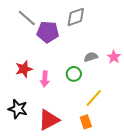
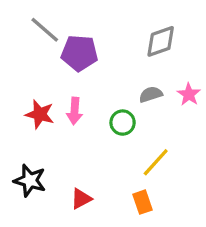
gray diamond: (76, 17) -> (161, 41), moved
red star: (24, 69) -> (40, 114), turned 30
pink arrow: (45, 79) -> (75, 111), moved
red triangle: (49, 120) -> (81, 199), size x0.6

